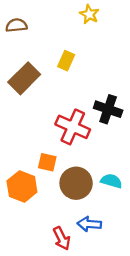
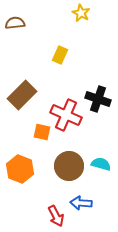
brown rectangle: (24, 78) -> (22, 95), moved
orange square: (47, 162) -> (42, 132), moved

